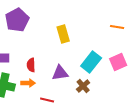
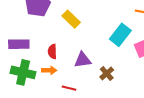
yellow rectangle: (63, 34) -> (71, 19), moved, turned -30
cyan rectangle: (91, 62) -> (120, 35), moved

